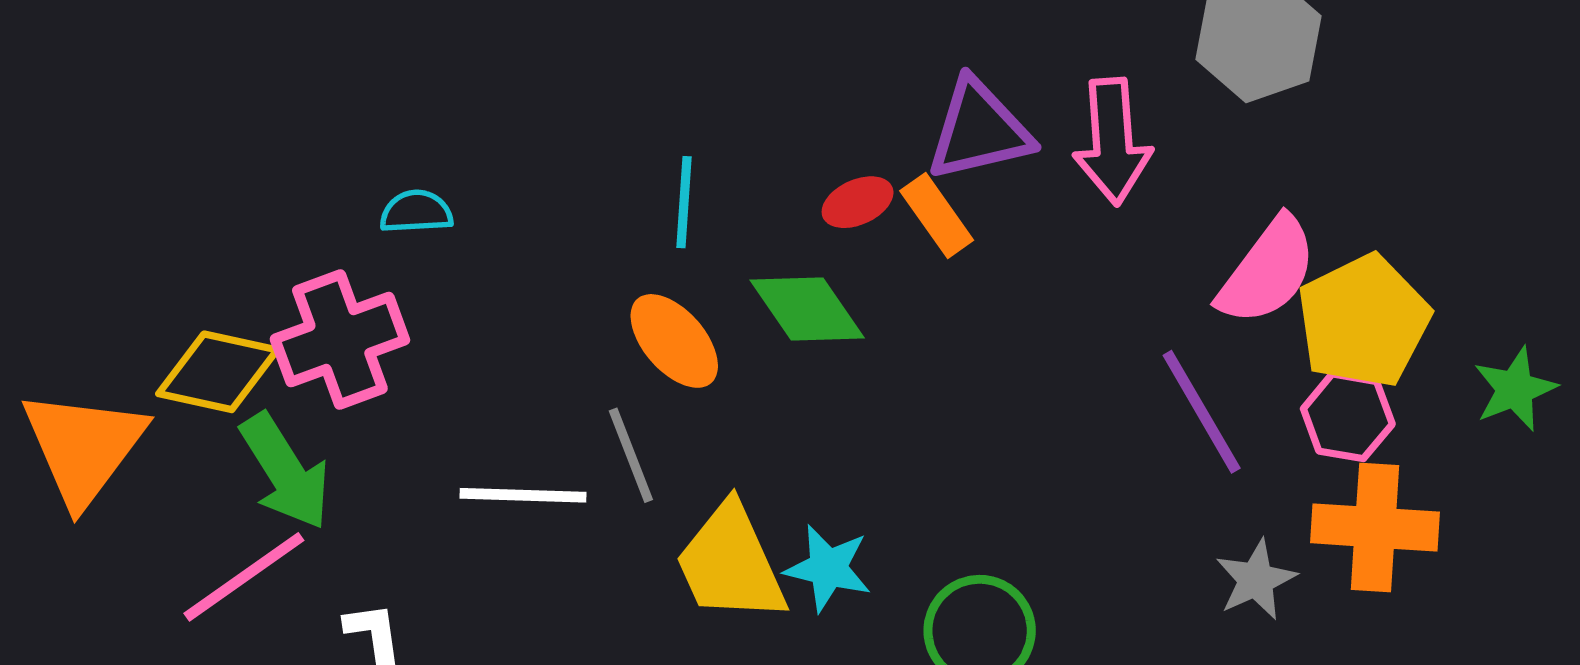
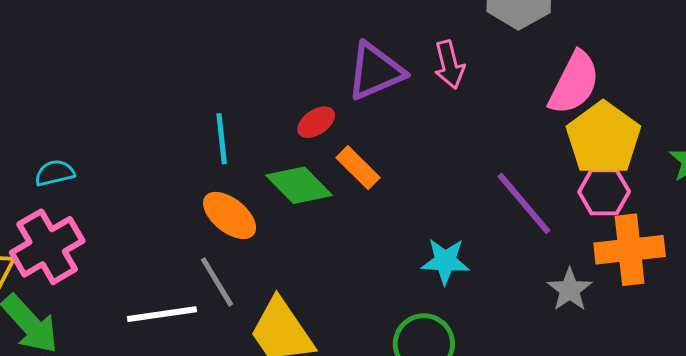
pink arrow: (1112, 141) -> (449, 65), size x0.7
cyan semicircle: (416, 212) -> (55, 173), moved
orange rectangle: (937, 215) -> (358, 168), moved
pink semicircle: (1267, 271) -> (574, 83), moved
cyan star: (828, 568) -> (445, 261), moved

